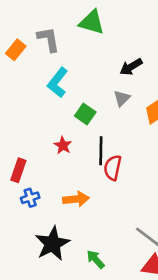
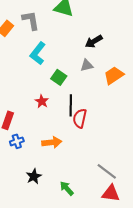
gray triangle: (122, 98) -> (87, 65), turned 32
black star: (52, 244) -> (34, 176), size x0.6

